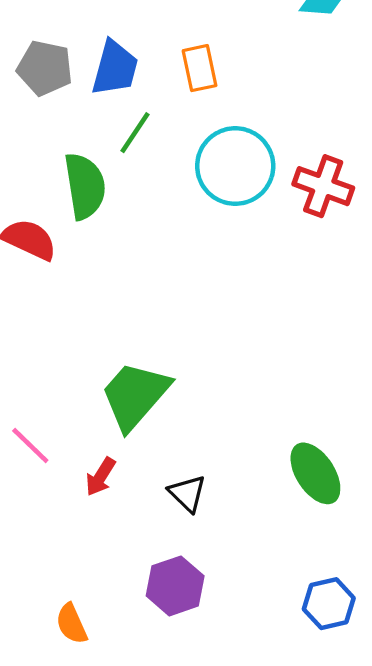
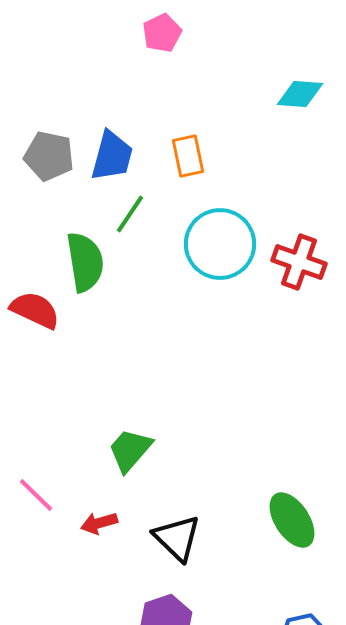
green trapezoid: (135, 395) -> (130, 450), size x0.7
red arrow: (100, 477) -> (99, 523), turned 42
black triangle: (187, 493) -> (177, 538), size x1.4

